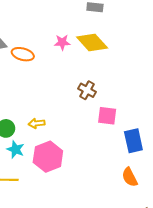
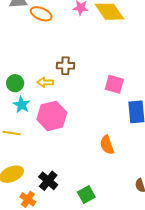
brown cross: (87, 90) -> (65, 66), moved, turned -36
orange semicircle: (130, 177) -> (107, 145), moved

